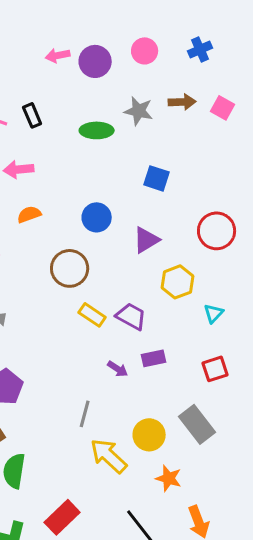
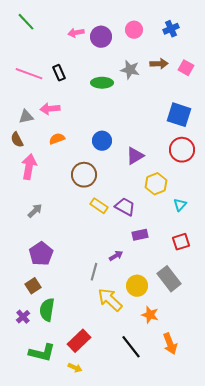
blue square: (157, 178) -> (179, 115), moved, size x1.4
purple arrow: (118, 369) -> (116, 256), moved, turned -64

